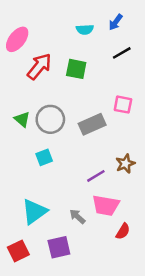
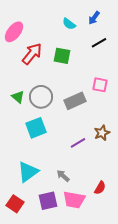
cyan semicircle: (85, 30) -> (69, 24), turned 40
cyan square: (44, 157) -> (36, 128), size x1.5
pink trapezoid: (106, 205) -> (74, 200), moved
red square: (18, 251) -> (15, 204), turned -30

